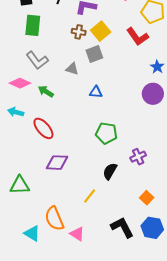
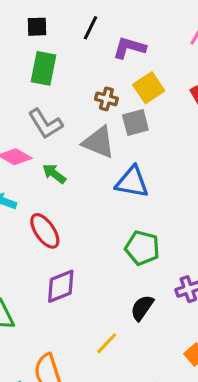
brown cross: (79, 32) -> (106, 99), moved
gray triangle: (72, 69) -> (99, 142), size x1.6
blue triangle: (96, 92) -> (132, 182), size x1.6
purple diamond: (57, 163) -> (61, 286), turned -30

